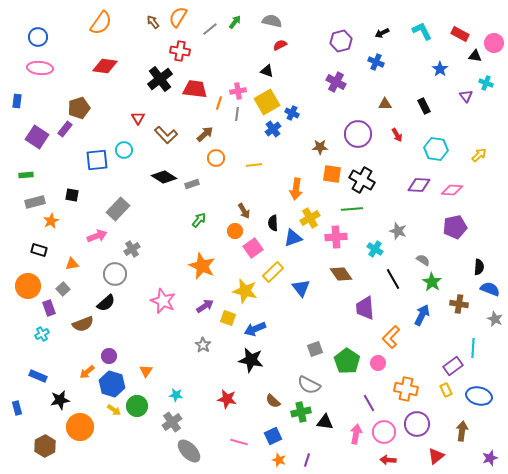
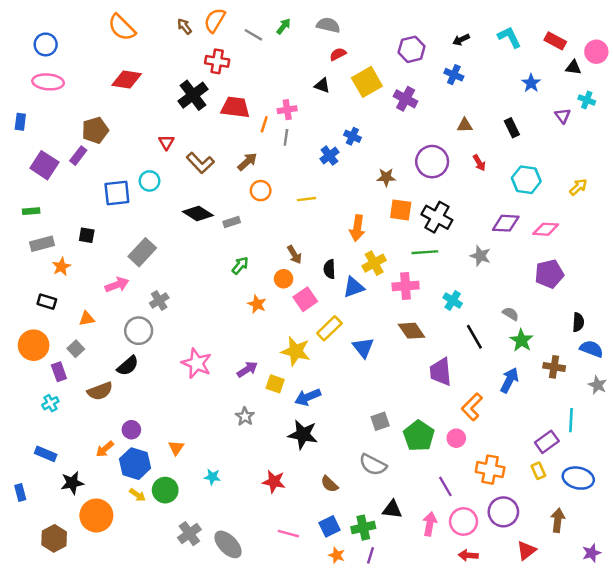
orange semicircle: (101, 23) -> (122, 28), turned 100
gray line: (210, 29) -> (253, 35), turned 70
yellow square: (267, 102) -> (367, 82), moved
gray star: (398, 231) -> (480, 256), moved
orange star: (202, 266) -> (257, 304), moved, size x0.6
green cross: (301, 412) -> (363, 528), moved
gray cross: (172, 422) -> (189, 534), moved

